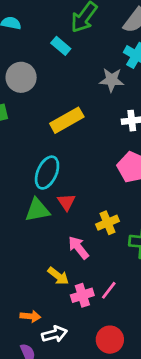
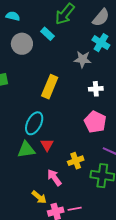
gray circle: (21, 77) -> (22, 44), moved
yellow rectangle: (67, 120) -> (50, 87), turned -40
pink line: (109, 290) -> (75, 209), turned 40

